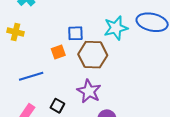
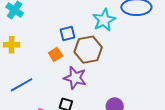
blue line: (31, 76) -> (22, 85), moved
purple star: (89, 91) -> (75, 78), moved

